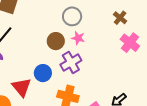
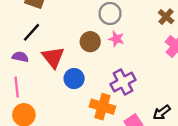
purple cross: (71, 62) -> (123, 82), moved
red triangle: (22, 87) -> (53, 57), moved

